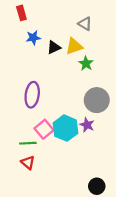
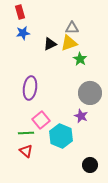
gray triangle: (85, 24) -> (72, 28), moved, turned -32
blue star: (33, 38) -> (23, 33), moved
cyan hexagon: (66, 128) -> (61, 136), moved
black circle: (97, 186) -> (90, 165), moved

